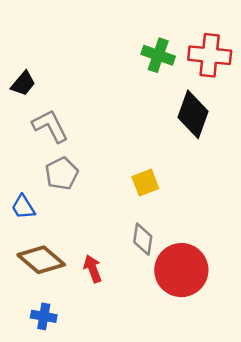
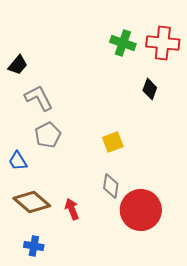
black diamond: (193, 114) -> (150, 89), size x0.6

